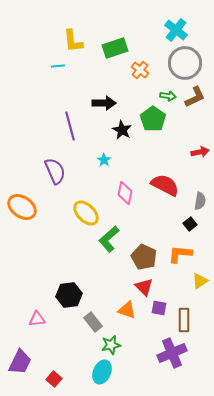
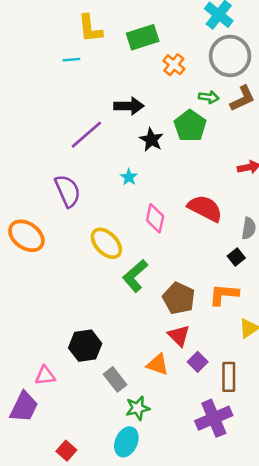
purple line: (70, 126) -> (86, 135), turned 64
purple square: (159, 308) -> (198, 362), turned 35
purple trapezoid: (20, 362) -> (24, 407), moved

